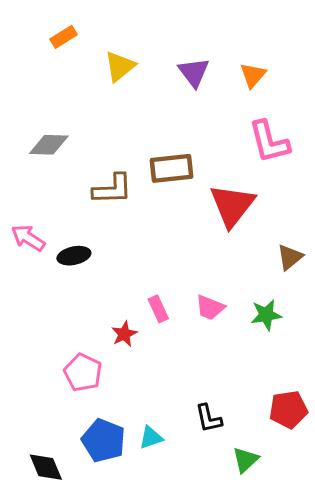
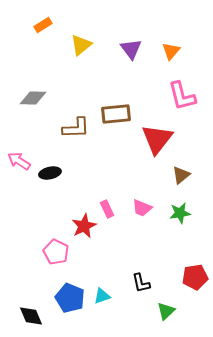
brown triangle: (290, 257) -> (181, 175), moved
red star: (124, 334) -> (84, 226), size x1.4

